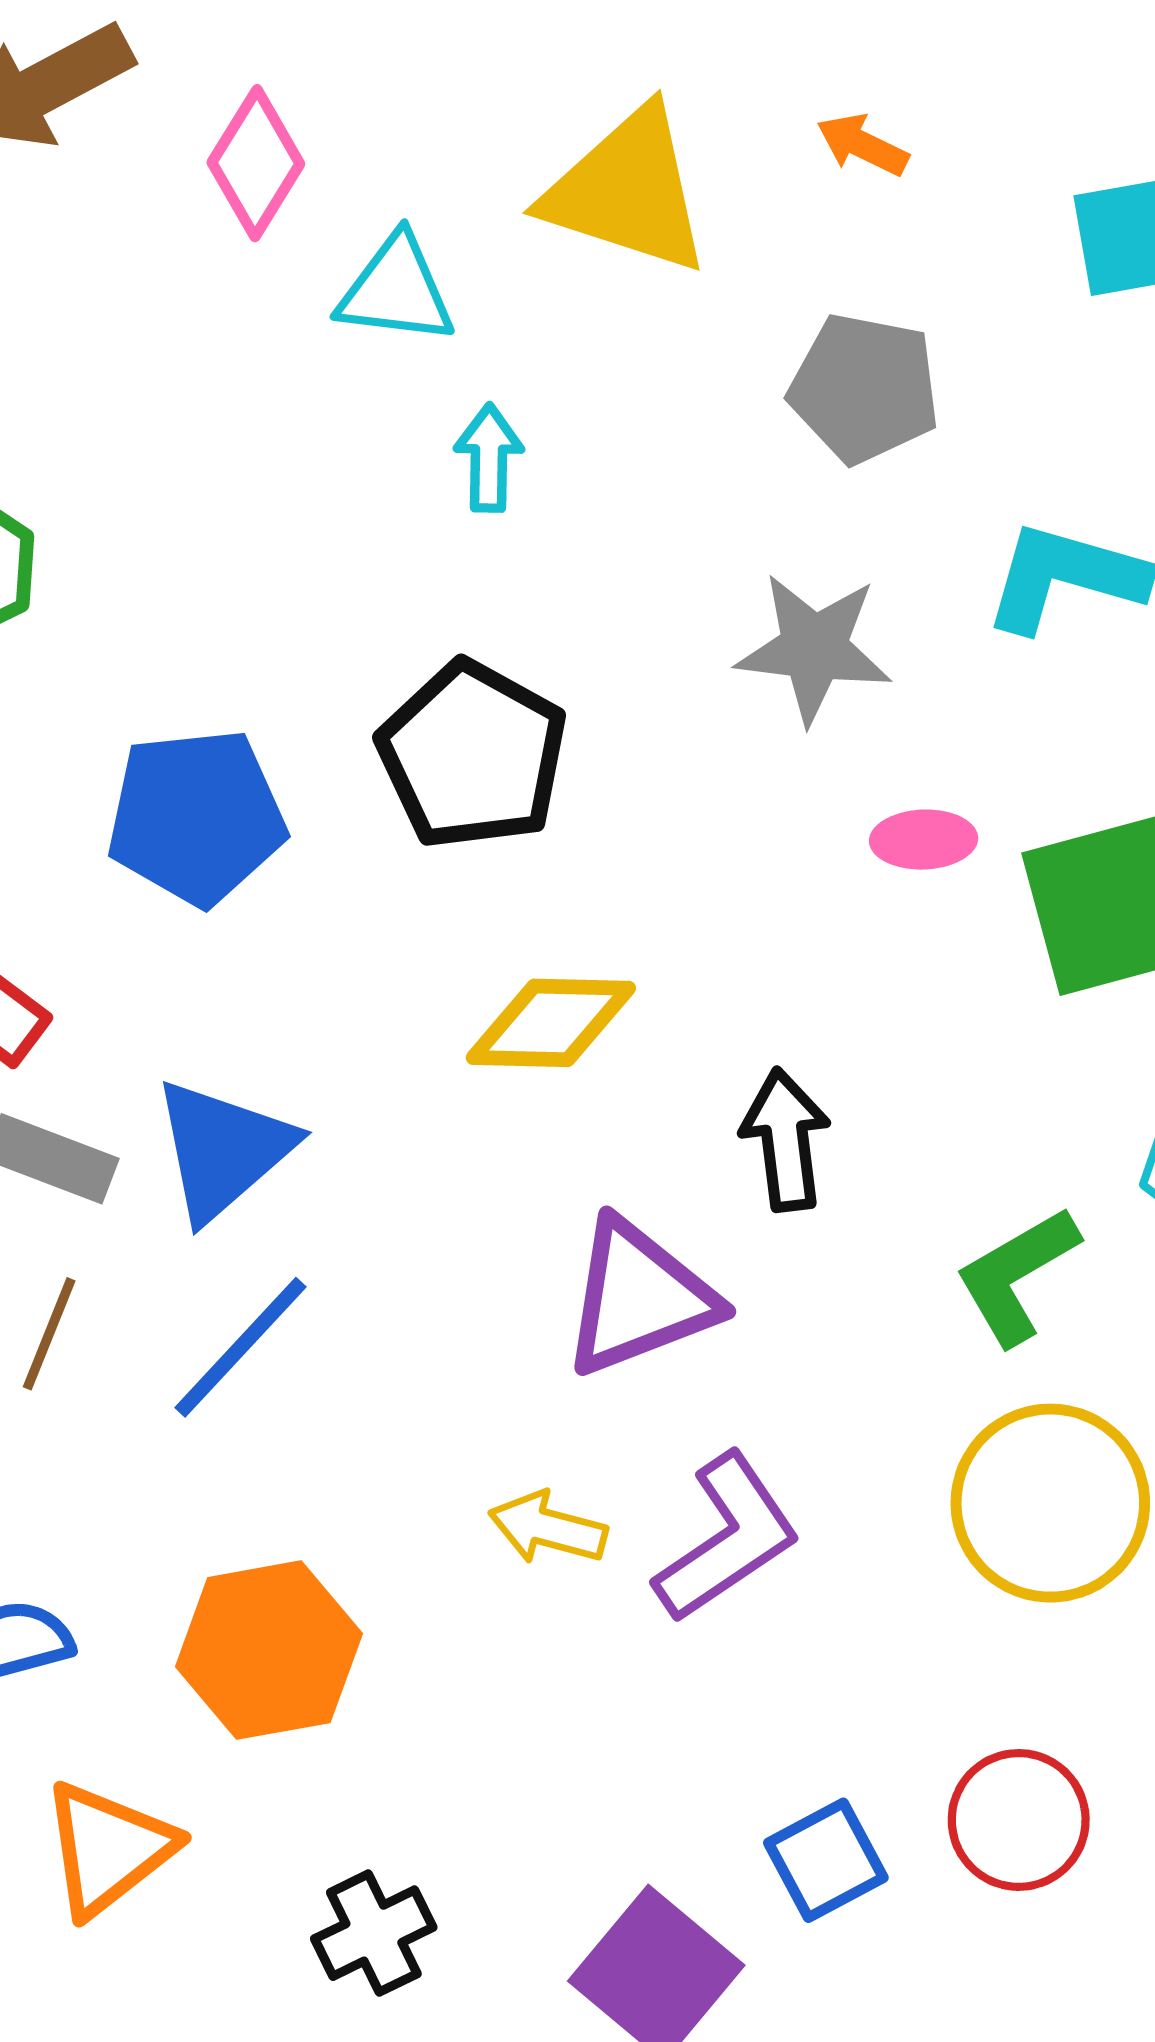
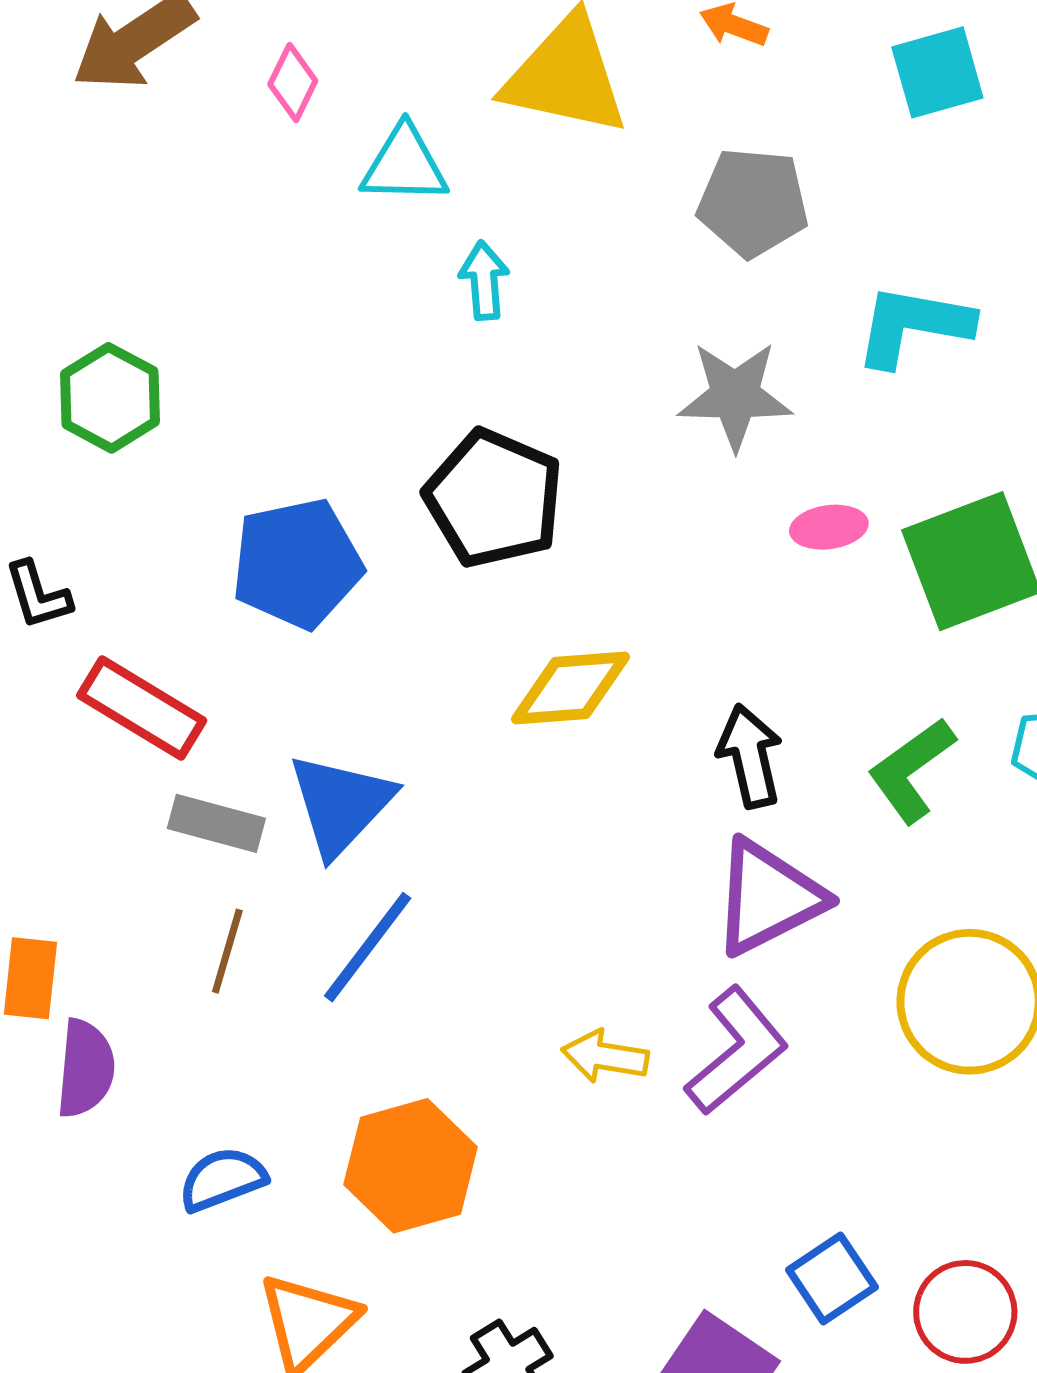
pink diamond: (256, 163) -> (293, 83), size x0.7
green L-shape: (1017, 1275) -> (911, 770), moved
purple triangle: (639, 1298) -> (768, 897), moved
red circle: (1019, 1820) -> (965, 1312), moved

